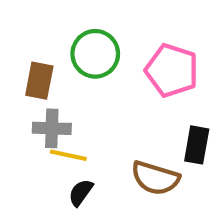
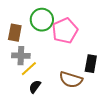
pink pentagon: (172, 70) -> (65, 31), moved, turned 30
yellow line: (68, 155) -> (29, 69), turned -54

